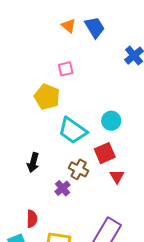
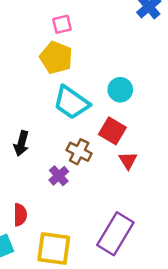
yellow pentagon: (47, 97) -> (56, 58), moved
red square: (105, 153) -> (112, 131), turned -35

